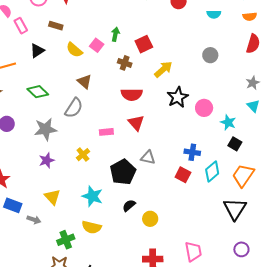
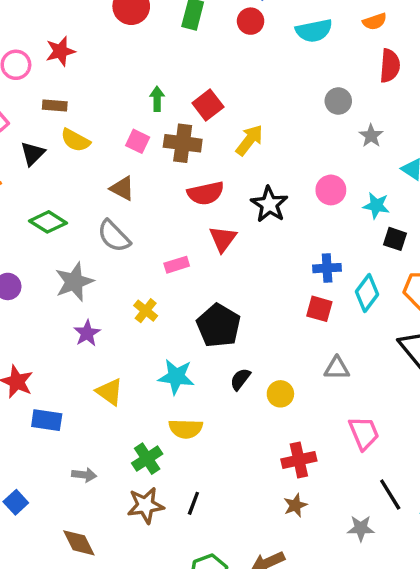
cyan semicircle: (214, 14) -> (314, 31), size x1.5
pink square: (97, 45) -> (138, 141), moved
yellow semicircle: (74, 50) -> (75, 140), moved
gray circle: (210, 55) -> (338, 101), moved
brown cross: (125, 63) -> (183, 143), size x1.5
gray star: (253, 83) -> (371, 136), moved
black star: (178, 97) -> (269, 204), moved
gray semicircle: (74, 108) -> (114, 236), turned 115
red triangle: (136, 123) -> (223, 239), turned 30
gray triangle: (148, 158) -> (337, 368), moved
gray arrow: (34, 220) -> (84, 475), moved

